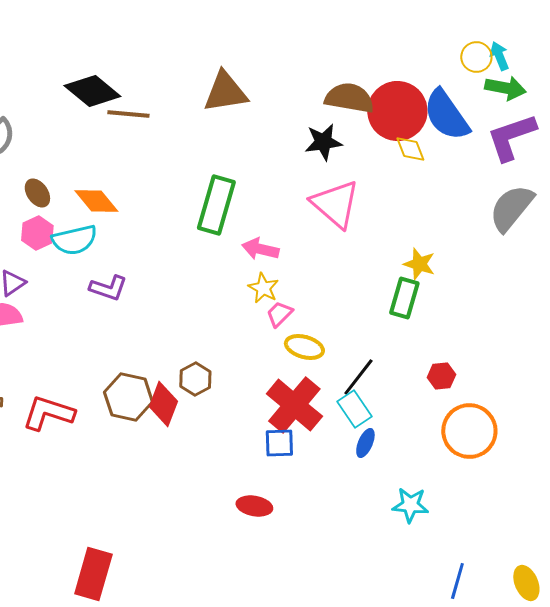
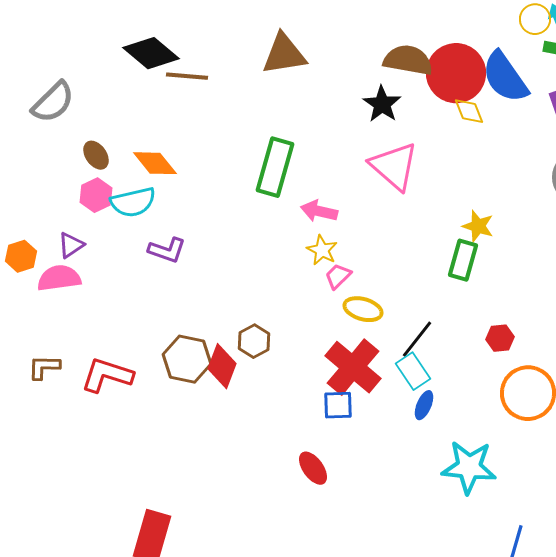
black star: (323, 142) -> (382, 104), turned -30
cyan star: (410, 505) -> (469, 467), size x1.5
red ellipse: (254, 506) -> (313, 468), turned 44

